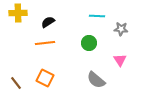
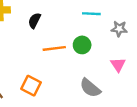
black semicircle: (48, 22) -> (34, 21), turned -32
orange line: (45, 43) -> (54, 48), moved

